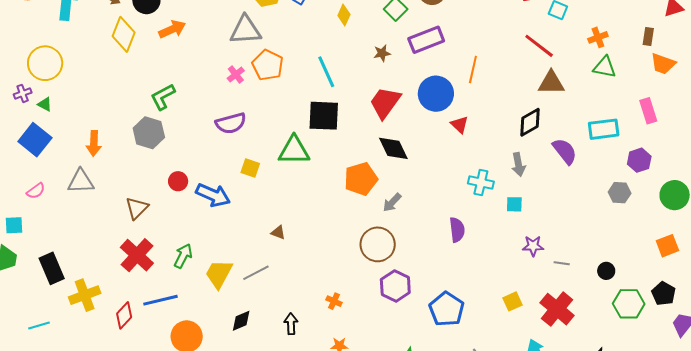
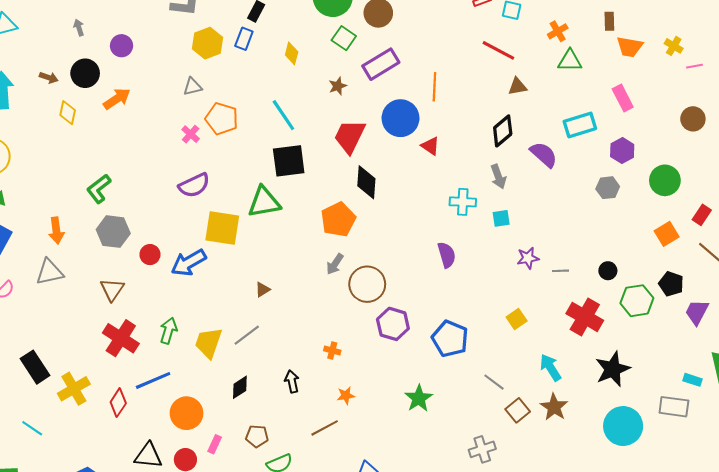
gray triangle: (245, 30) -> (193, 87), size x0.6
yellow diamond: (124, 34) -> (68, 113), size x0.7
brown triangle: (551, 83) -> (518, 86), size x0.7
green L-shape: (163, 97) -> (99, 189), moved
gray hexagon: (149, 133) -> (113, 232), moved
black diamond: (393, 148) -> (366, 182), turned 40
yellow square: (250, 168) -> (222, 228), size x1.8
blue arrow: (213, 195) -> (189, 263), turned 136
gray arrow: (392, 202) -> (335, 264), moved
brown triangle: (278, 232) -> (263, 290), turned -42
red cross: (557, 309) -> (585, 317), moved
cyan line: (39, 326) -> (32, 428), turned 60

